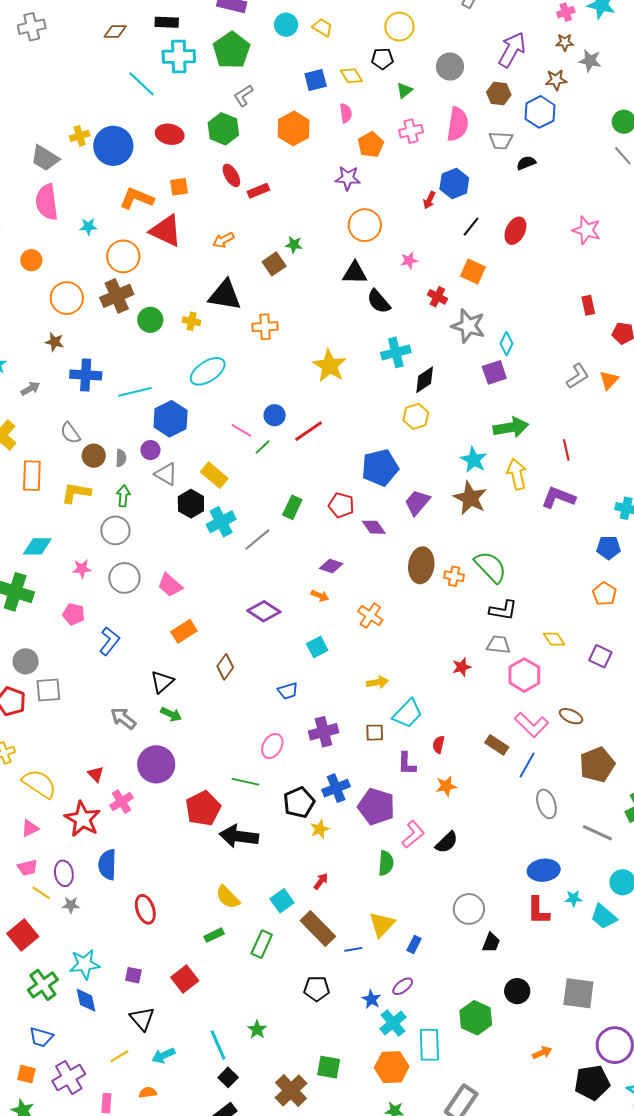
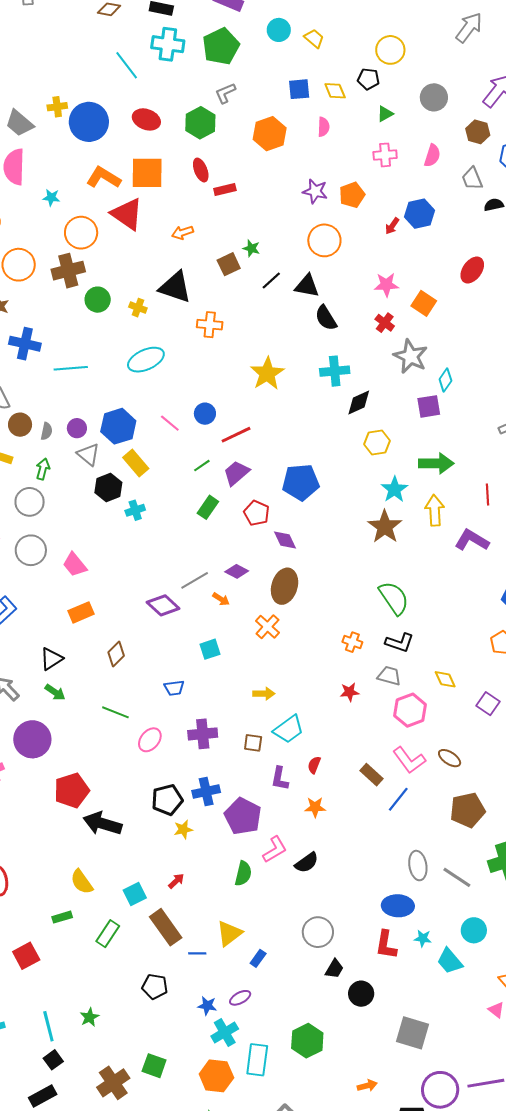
pink semicircle: (458, 124) -> (432, 156), size x0.7
gray trapezoid: (501, 140) -> (472, 179), turned 55
orange pentagon: (371, 145) -> (352, 195), moved
orange square: (179, 187) -> (147, 173), size x1.8
black line: (471, 227) -> (271, 280), moved
pink star: (409, 260) -> (386, 285), moved, size x1.4
yellow hexagon: (416, 416) -> (377, 443), moved
blue hexagon: (171, 419) -> (118, 426), moved
green line: (263, 447) -> (202, 466), moved
purple trapezoid: (417, 502) -> (236, 473), moved
cyan cross: (221, 522) -> (135, 510), size x0.7
gray line: (257, 540) -> (195, 580), moved
brown ellipse: (421, 565) -> (285, 586), moved
orange cross: (454, 576) -> (352, 642), moved
green line: (245, 782) -> (115, 712), moved
gray ellipse: (546, 804) -> (418, 866), moved
black circle: (517, 991) -> (361, 994), moved
blue star: (371, 999) -> (207, 1006), turned -30

